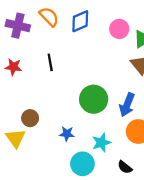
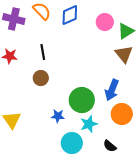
green circle: (94, 99) -> (82, 100), moved
brown circle: (30, 118) -> (41, 78), moved

